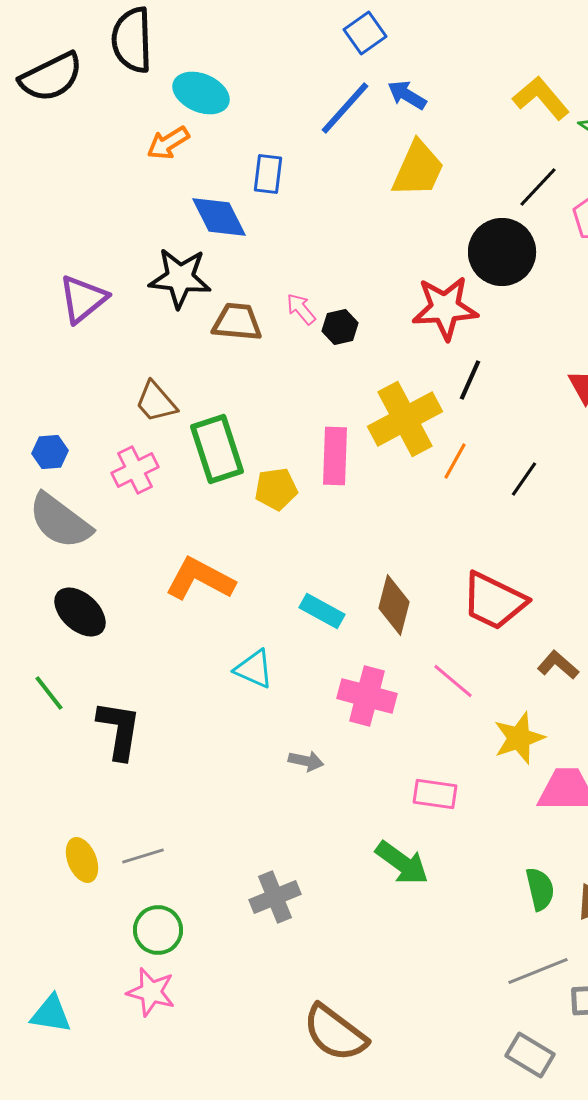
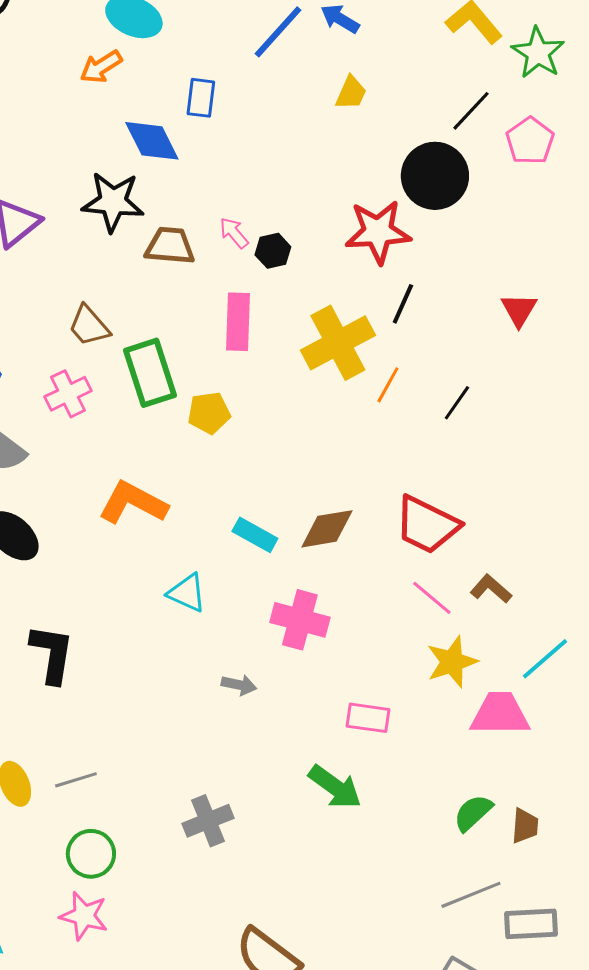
yellow trapezoid: (418, 169) -> (351, 93), size x0.6
pink rectangle: (335, 456) -> (238, 322), moved
brown diamond: (394, 605) -> (327, 529), turned 66
pink line: (453, 681) -> (432, 598), moved
green semicircle: (540, 889) -> (473, 813), turned -120

